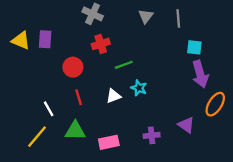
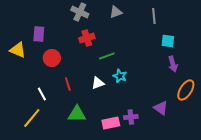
gray triangle: (146, 16) -> (116, 12), moved, turned 32
yellow triangle: (21, 40) -> (18, 50), moved
red circle: (73, 67) -> (52, 58), moved
purple arrow: (200, 74) -> (173, 64), size x0.7
green triangle: (75, 131) -> (77, 114), moved
pink rectangle: (109, 142) -> (111, 123), moved

